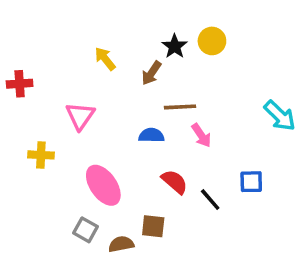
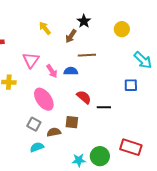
yellow circle: (212, 41) -> (122, 29), moved
pink arrow: (201, 135) -> (52, 71), moved
blue square: (251, 182) -> (131, 85), moved
black line: (210, 200) -> (104, 107), turned -48

